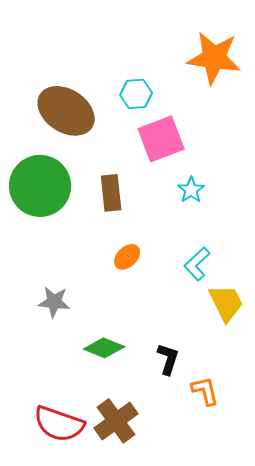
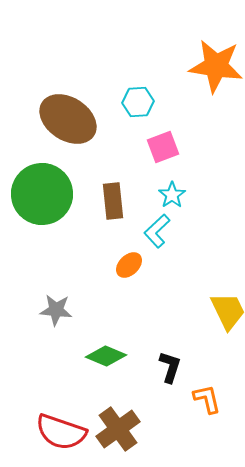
pink square: (161, 139) -> (163, 147), size x0.7
cyan star: (191, 190) -> (172, 195), moved
cyan L-shape: (197, 264) -> (157, 231), moved

